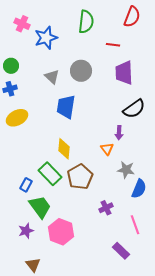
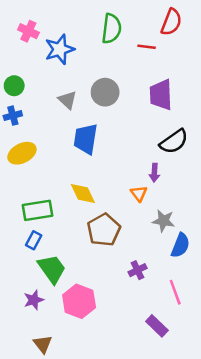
red line: (113, 45) -> (147, 47), moved
yellow diamond: (64, 149) -> (83, 193), turned -30
green rectangle: (50, 174) -> (38, 210), moved, turned -55

